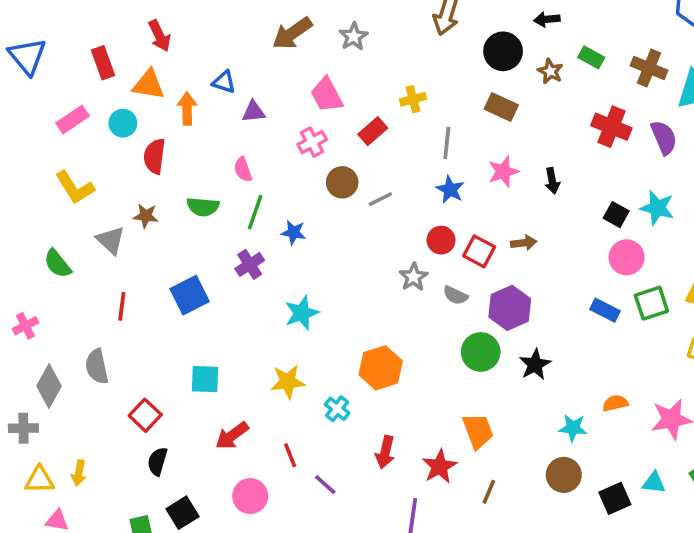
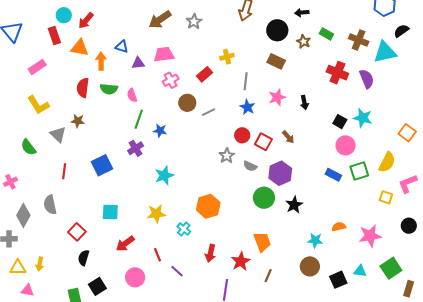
red arrow: (159, 36) -> (86, 21), turned 66
pink trapezoid: (327, 95) -> (164, 54), moved, turned 110
cyan circle: (123, 123) -> (64, 15), moved
green semicircle: (203, 207) -> (109, 89), moved
brown arrow: (524, 243) -> (288, 137), turned 56

